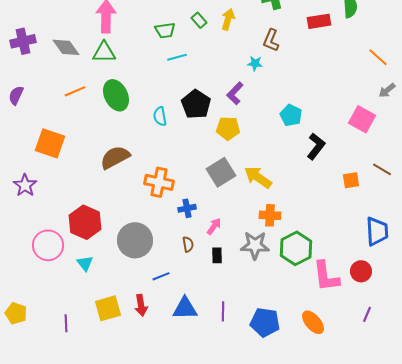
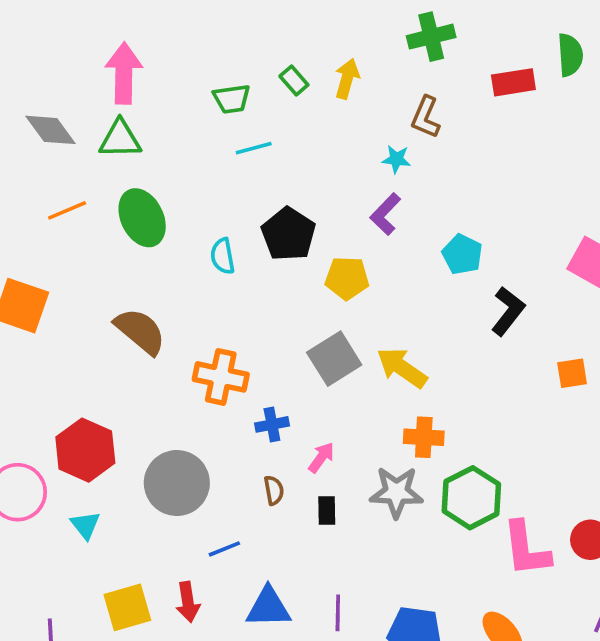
purple L-shape: (235, 93) -> (385, 214), moved
brown semicircle: (115, 157) -> (140, 331), turned 68

